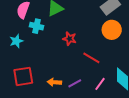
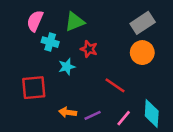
red star: (70, 39) -> (89, 49), moved
cyan star: (16, 41) -> (67, 67), moved
red square: (23, 76) -> (34, 88), moved

